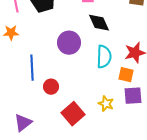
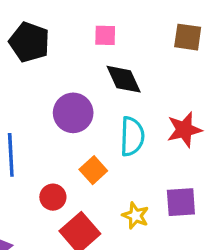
orange square: (126, 75) -> (93, 170), moved, turned 35
red circle: (51, 87) -> (53, 197), moved

